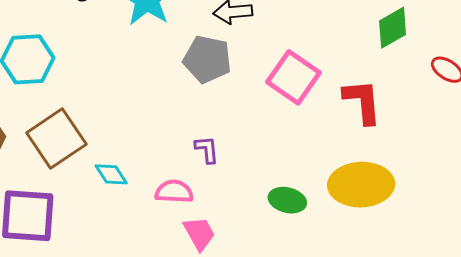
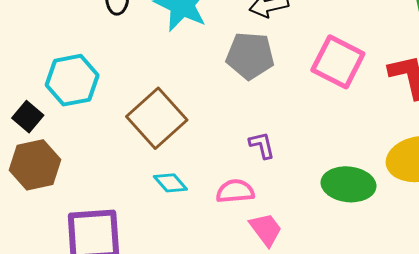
brown square: (56, 139) -> (157, 118), moved
green ellipse: (287, 200) -> (348, 184), size x1.4

